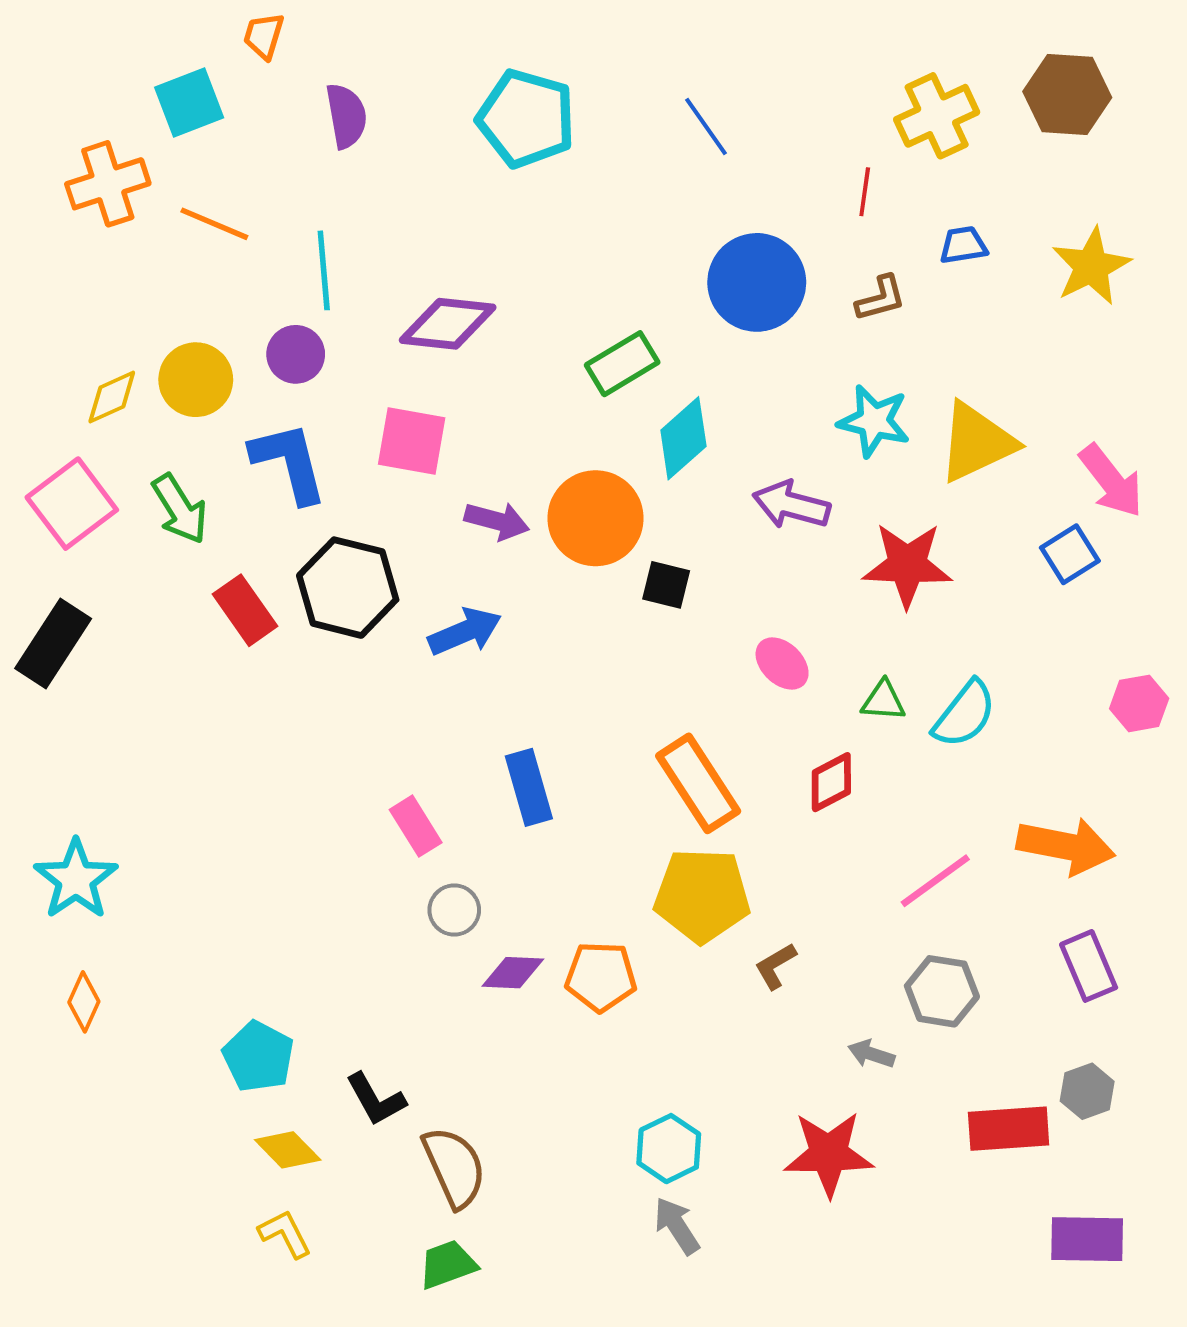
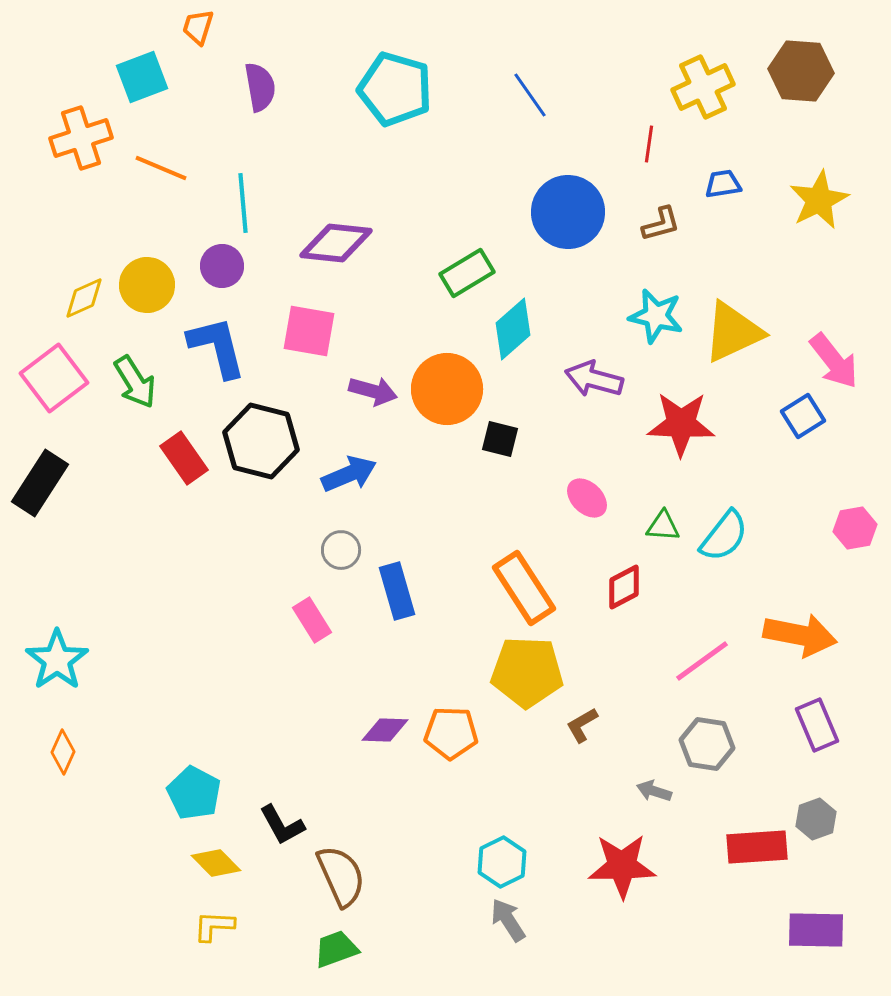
gray circle: (454, 910) -> (341, 550), moved
yellow L-shape: (285, 1234) -> (214, 926), turned -60

